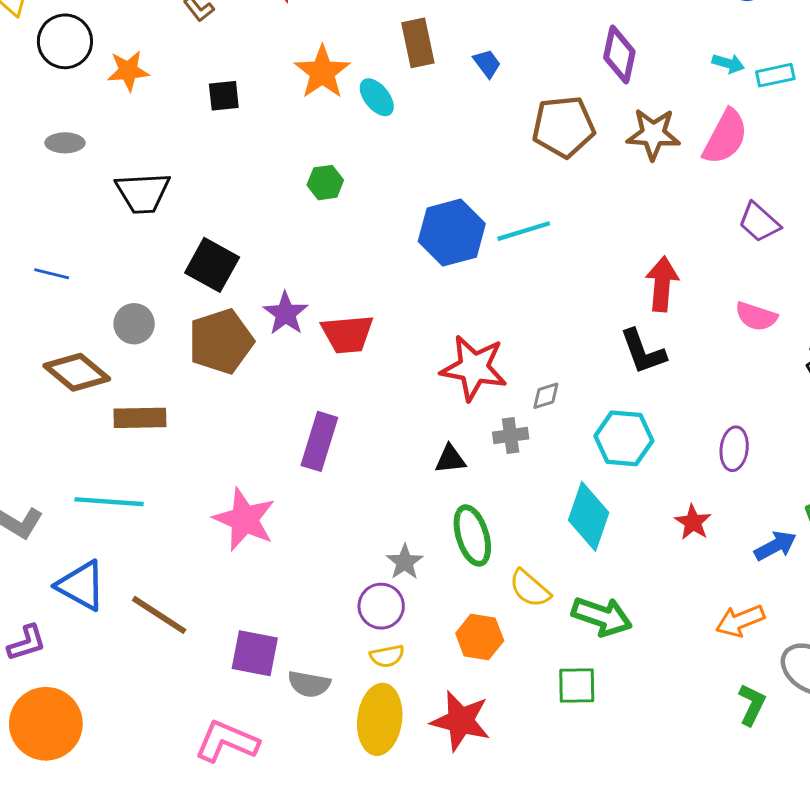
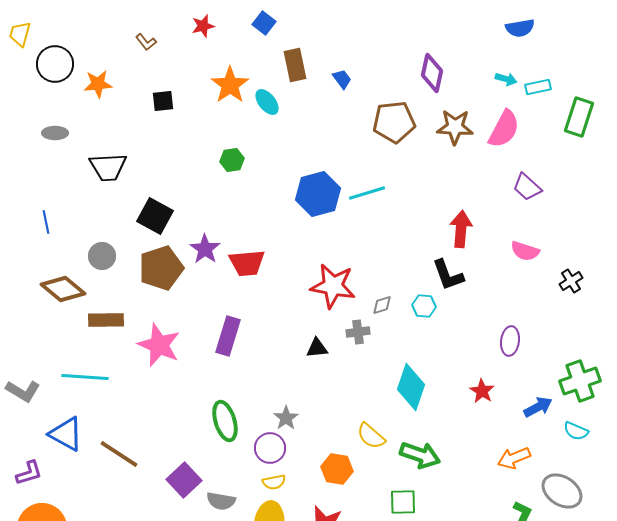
blue line: (52, 274) -> (46, 222), turned 65
cyan hexagon: (624, 438) -> (424, 306), moved, size x0.6
pink star: (244, 519) -> (159, 345), moved
green ellipse: (472, 536) -> (225, 421), moved
purple square: (255, 653) -> (184, 480), turned 36

